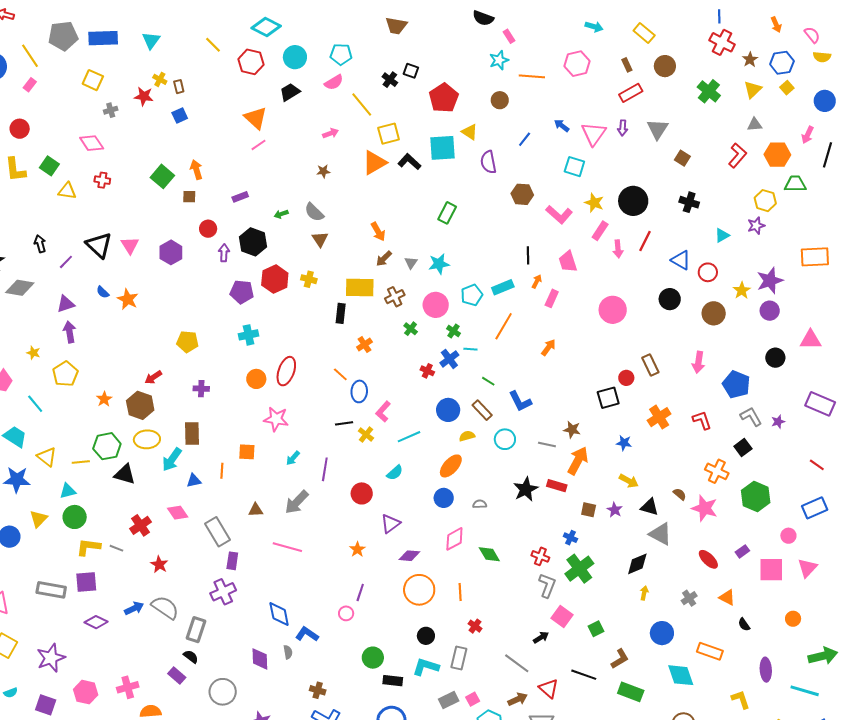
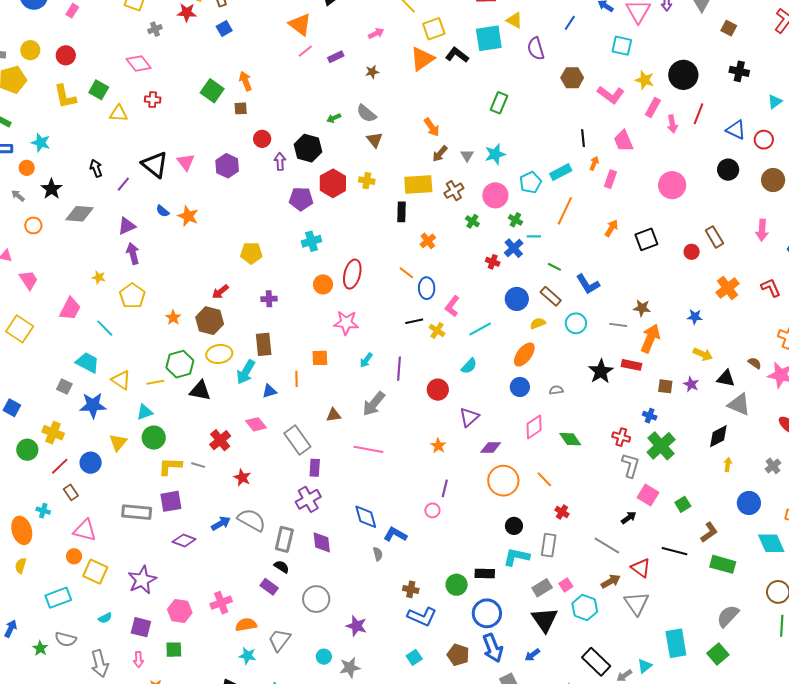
purple rectangle: (240, 197) -> (336, 57), moved
black square: (608, 398) -> (646, 239), moved
orange line: (460, 592) -> (544, 479), turned -36
green circle: (373, 658) -> (457, 585), moved
purple diamond: (260, 659) -> (322, 542), moved

